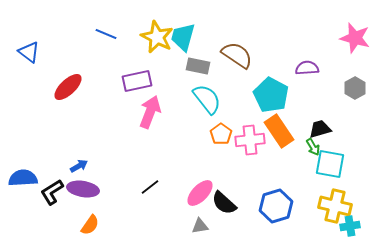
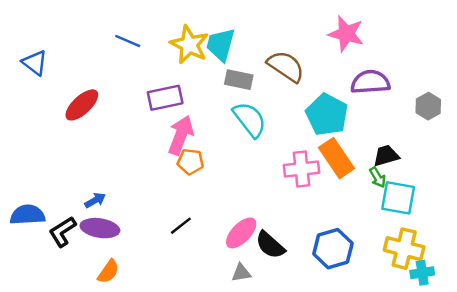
pink star: (355, 38) -> (346, 34), moved
purple semicircle: (307, 68) -> (370, 82), size x1.4
orange pentagon: (221, 134) -> (190, 162), moved, turned -30

